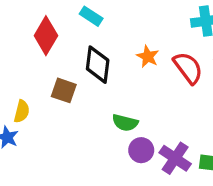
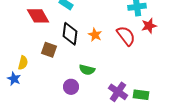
red diamond: (46, 36) -> (38, 16), turned -60
orange star: (148, 57) -> (95, 35), moved
purple circle: (141, 150) -> (71, 87), moved

